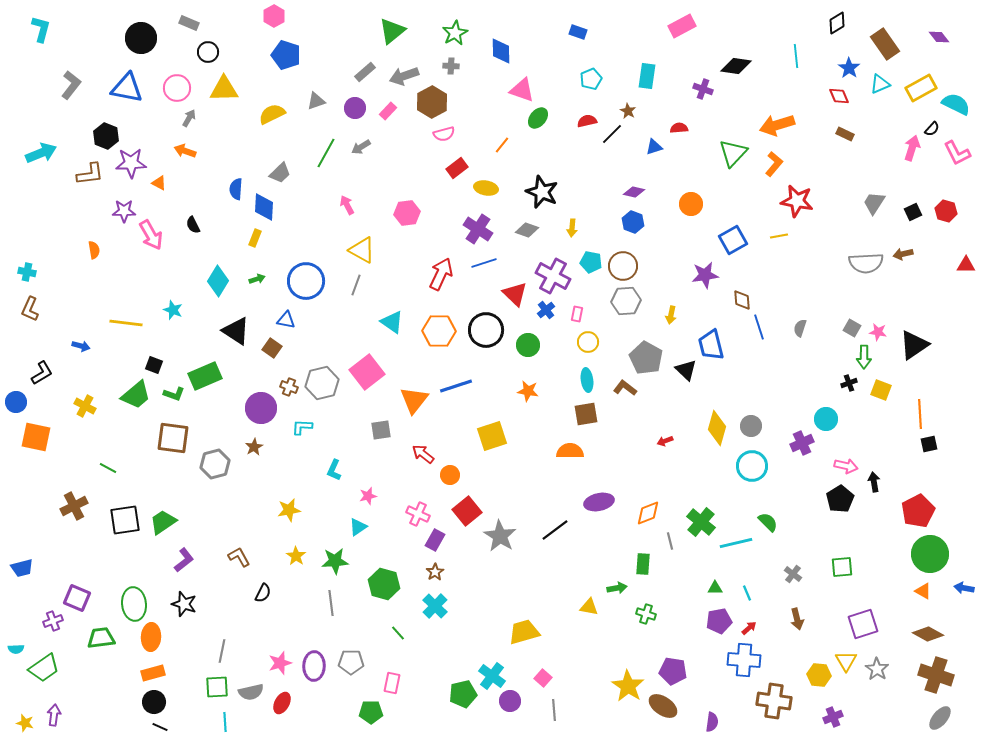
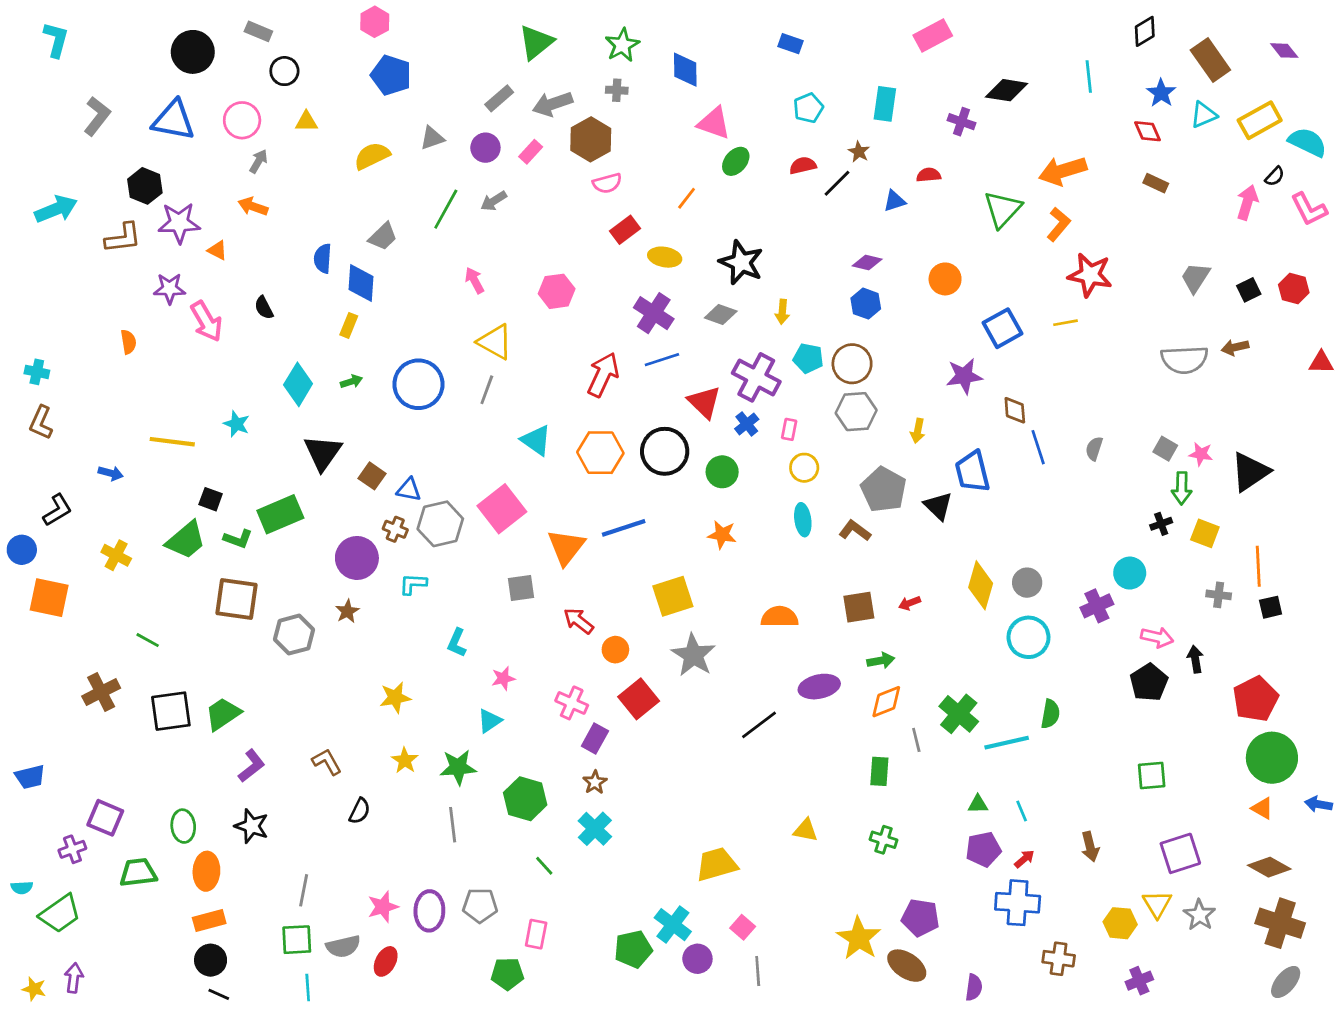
yellow triangle: (224, 89) -> (306, 122), size x0.6
blue triangle: (286, 320) -> (409, 490), moved
black triangle: (236, 331) -> (323, 453), turned 32
brown square: (586, 414) -> (859, 607), moved
green semicircle: (768, 522) -> (1050, 714), turned 55
gray star: (500, 536) -> (693, 655), moved
gray cross: (793, 574) -> (1219, 595), moved, turned -30
green arrow: (617, 588) -> (881, 661), moved
green ellipse: (134, 604) -> (183, 826), size x0.7
brown cross: (774, 701) -> (1059, 959), size x0.7

